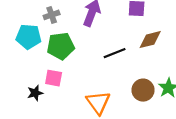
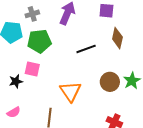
brown diamond: (150, 40) -> (117, 38), turned -65

